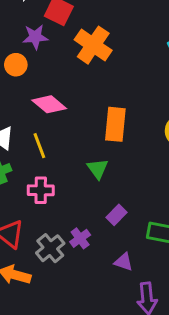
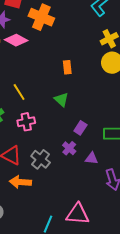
pink diamond: (49, 104) -> (16, 40), moved
orange rectangle: (115, 124) -> (67, 67), size x0.6
purple cross: (80, 238) -> (69, 148), moved

